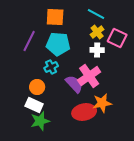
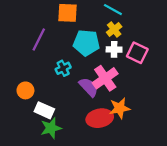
pink square: (117, 38) -> (137, 53), moved
cyan pentagon: (58, 44) -> (86, 43), moved
orange circle: (37, 87) -> (25, 90), moved

